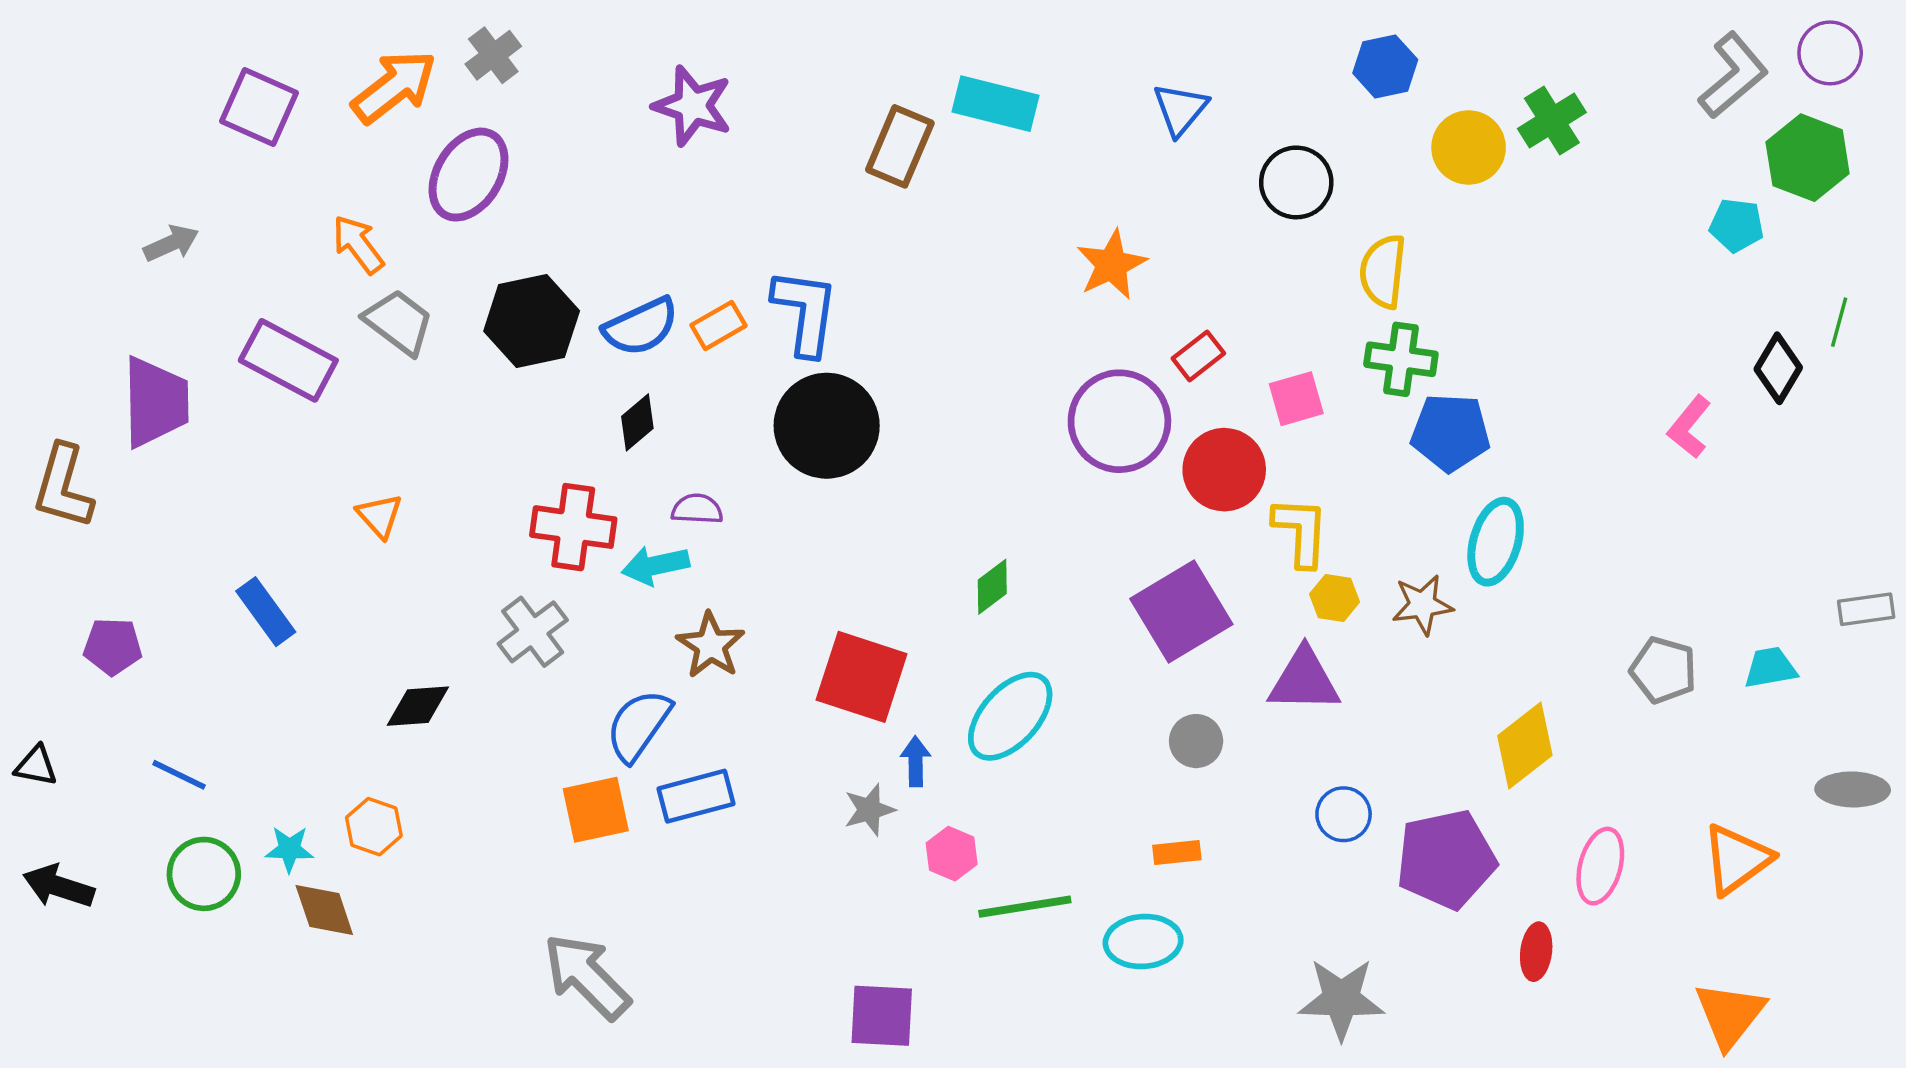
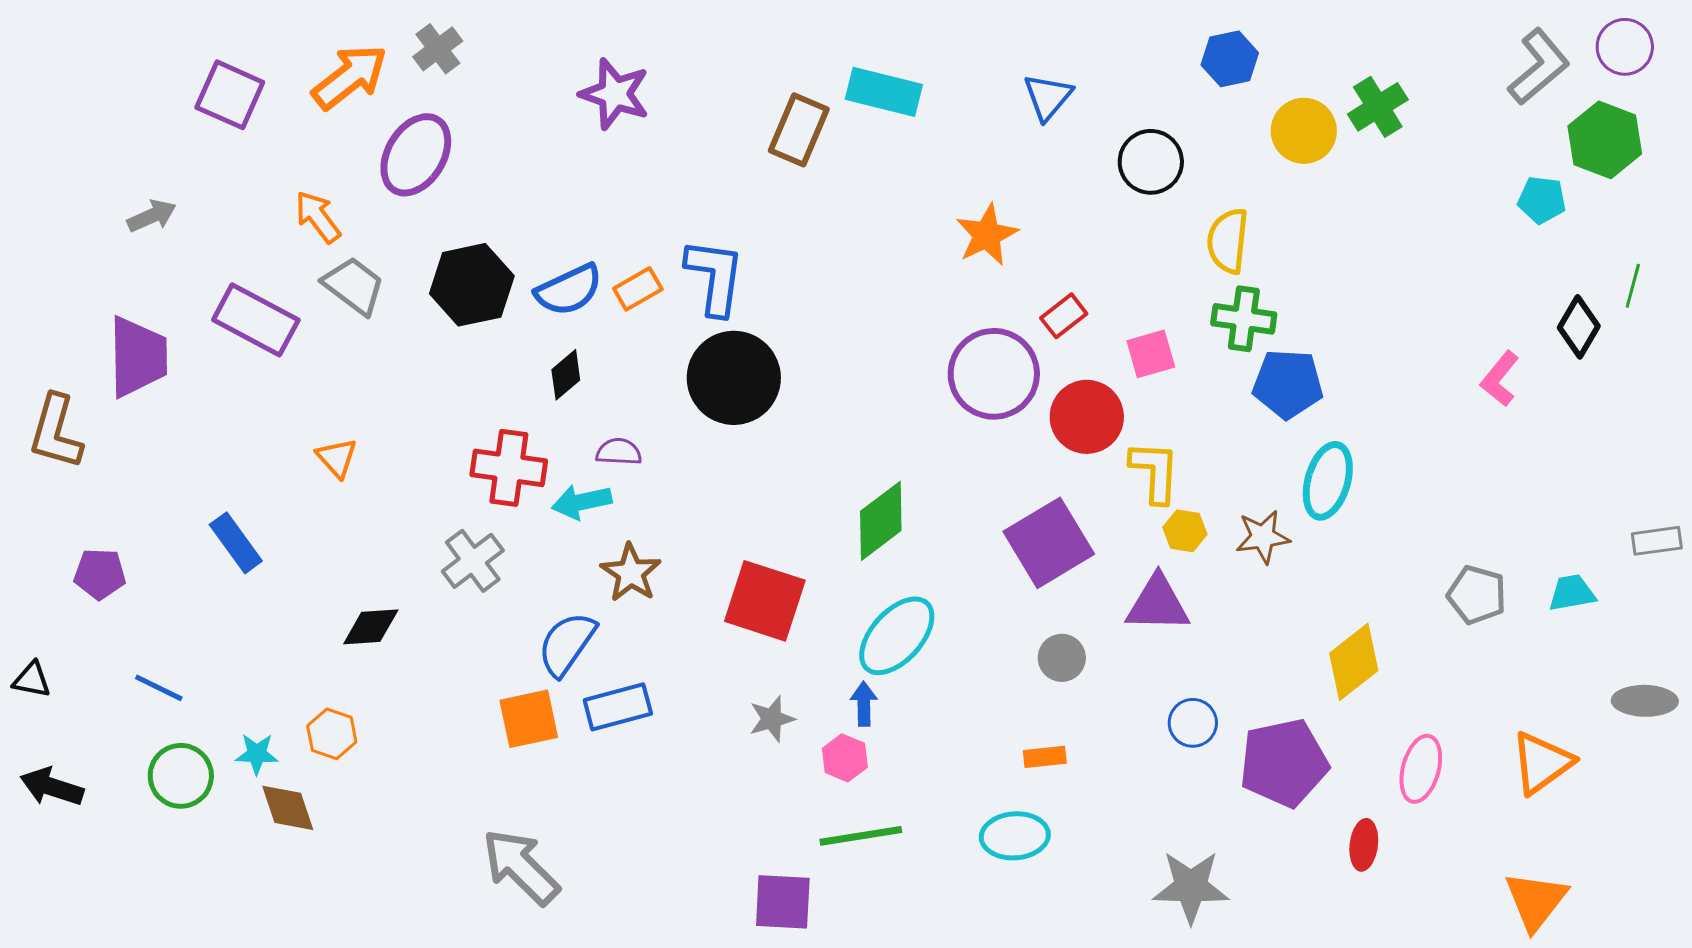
green diamond: (992, 587) -> (881, 521), size x1.6
blue arrow: (916, 761) -> (864, 704), moved
green line: (1025, 907) -> (861, 836), moved

